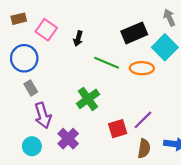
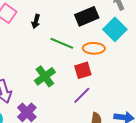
purple line: (143, 120) -> (82, 95), moved
red square: (118, 129) -> (83, 70), moved

